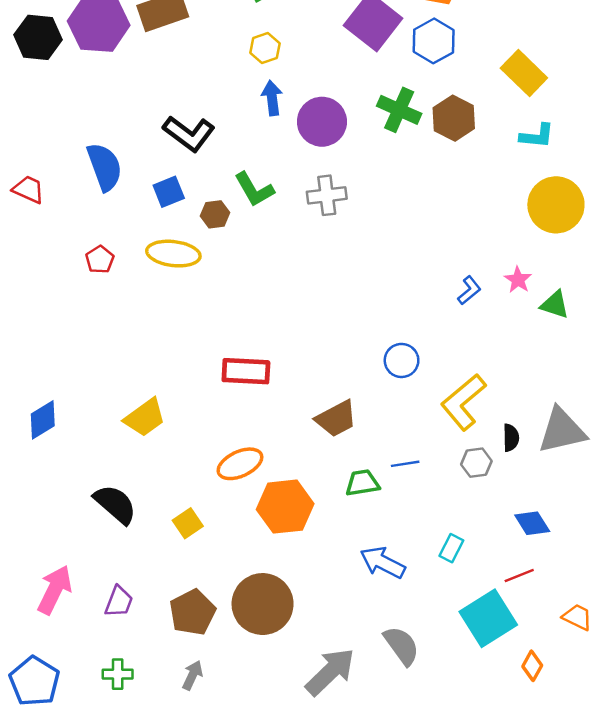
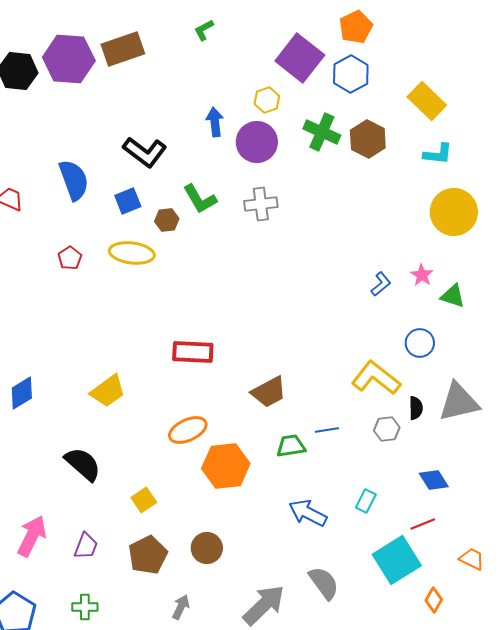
yellow hexagon: (265, 48) -> (267, 100), moved
blue circle: (402, 360) -> (420, 343), moved
yellow L-shape: (463, 402) -> (376, 378), turned 78
yellow square: (188, 523) -> (144, 500), moved
brown circle: (263, 604) -> (207, 548), size x0.6
gray arrow: (192, 675) -> (181, 607), moved

